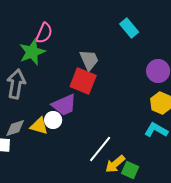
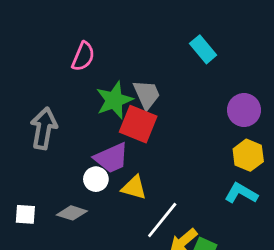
green star: (32, 52) -> (114, 100), moved
yellow triangle: (39, 126) -> (134, 188), moved
gray diamond: (15, 128) -> (72, 213), moved, turned 35

